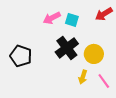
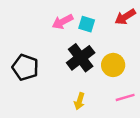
yellow arrow: (83, 77) -> (79, 101), moved
pink line: (104, 81) -> (125, 97), turned -70

